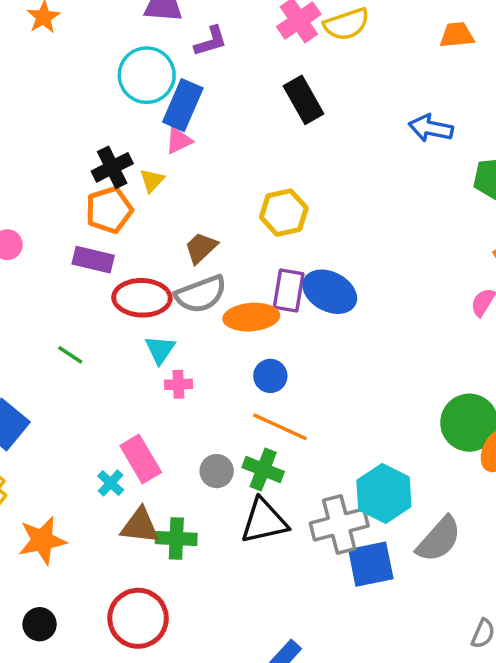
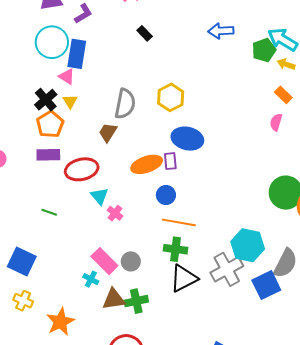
black rectangle: (304, 100) -> (145, 33), size x0.6
pink triangle: (179, 141) -> (67, 77), moved, turned -48
yellow hexagon: (284, 213) -> (171, 97), moved
purple rectangle: (289, 290) -> (170, 161), moved, size x0.7
gray semicircle: (201, 294) -> (125, 104), moved, turned -44
pink cross: (178, 384) -> (115, 213), turned -35
gray circle: (217, 471) -> (131, 261), moved
blue square: (371, 564) -> (266, 285), moved

